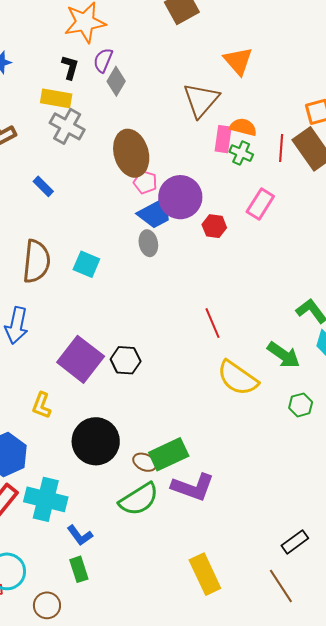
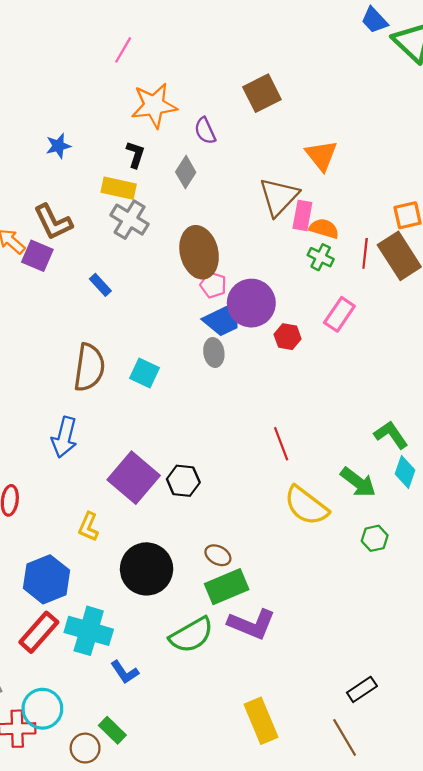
purple semicircle: (103, 60) -> (205, 131), moved, turned -50
pink rectangle: (223, 139) -> (302, 215), moved
brown ellipse: (145, 462) -> (218, 555), moved
green rectangle: (79, 569) -> (112, 730), moved, turned -30

